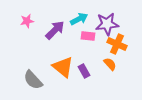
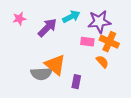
pink rectangle: (88, 36) -> (87, 42), moved
purple rectangle: (84, 71) -> (76, 82), moved, turned 40
gray semicircle: (33, 80) -> (41, 74), moved, turned -50

